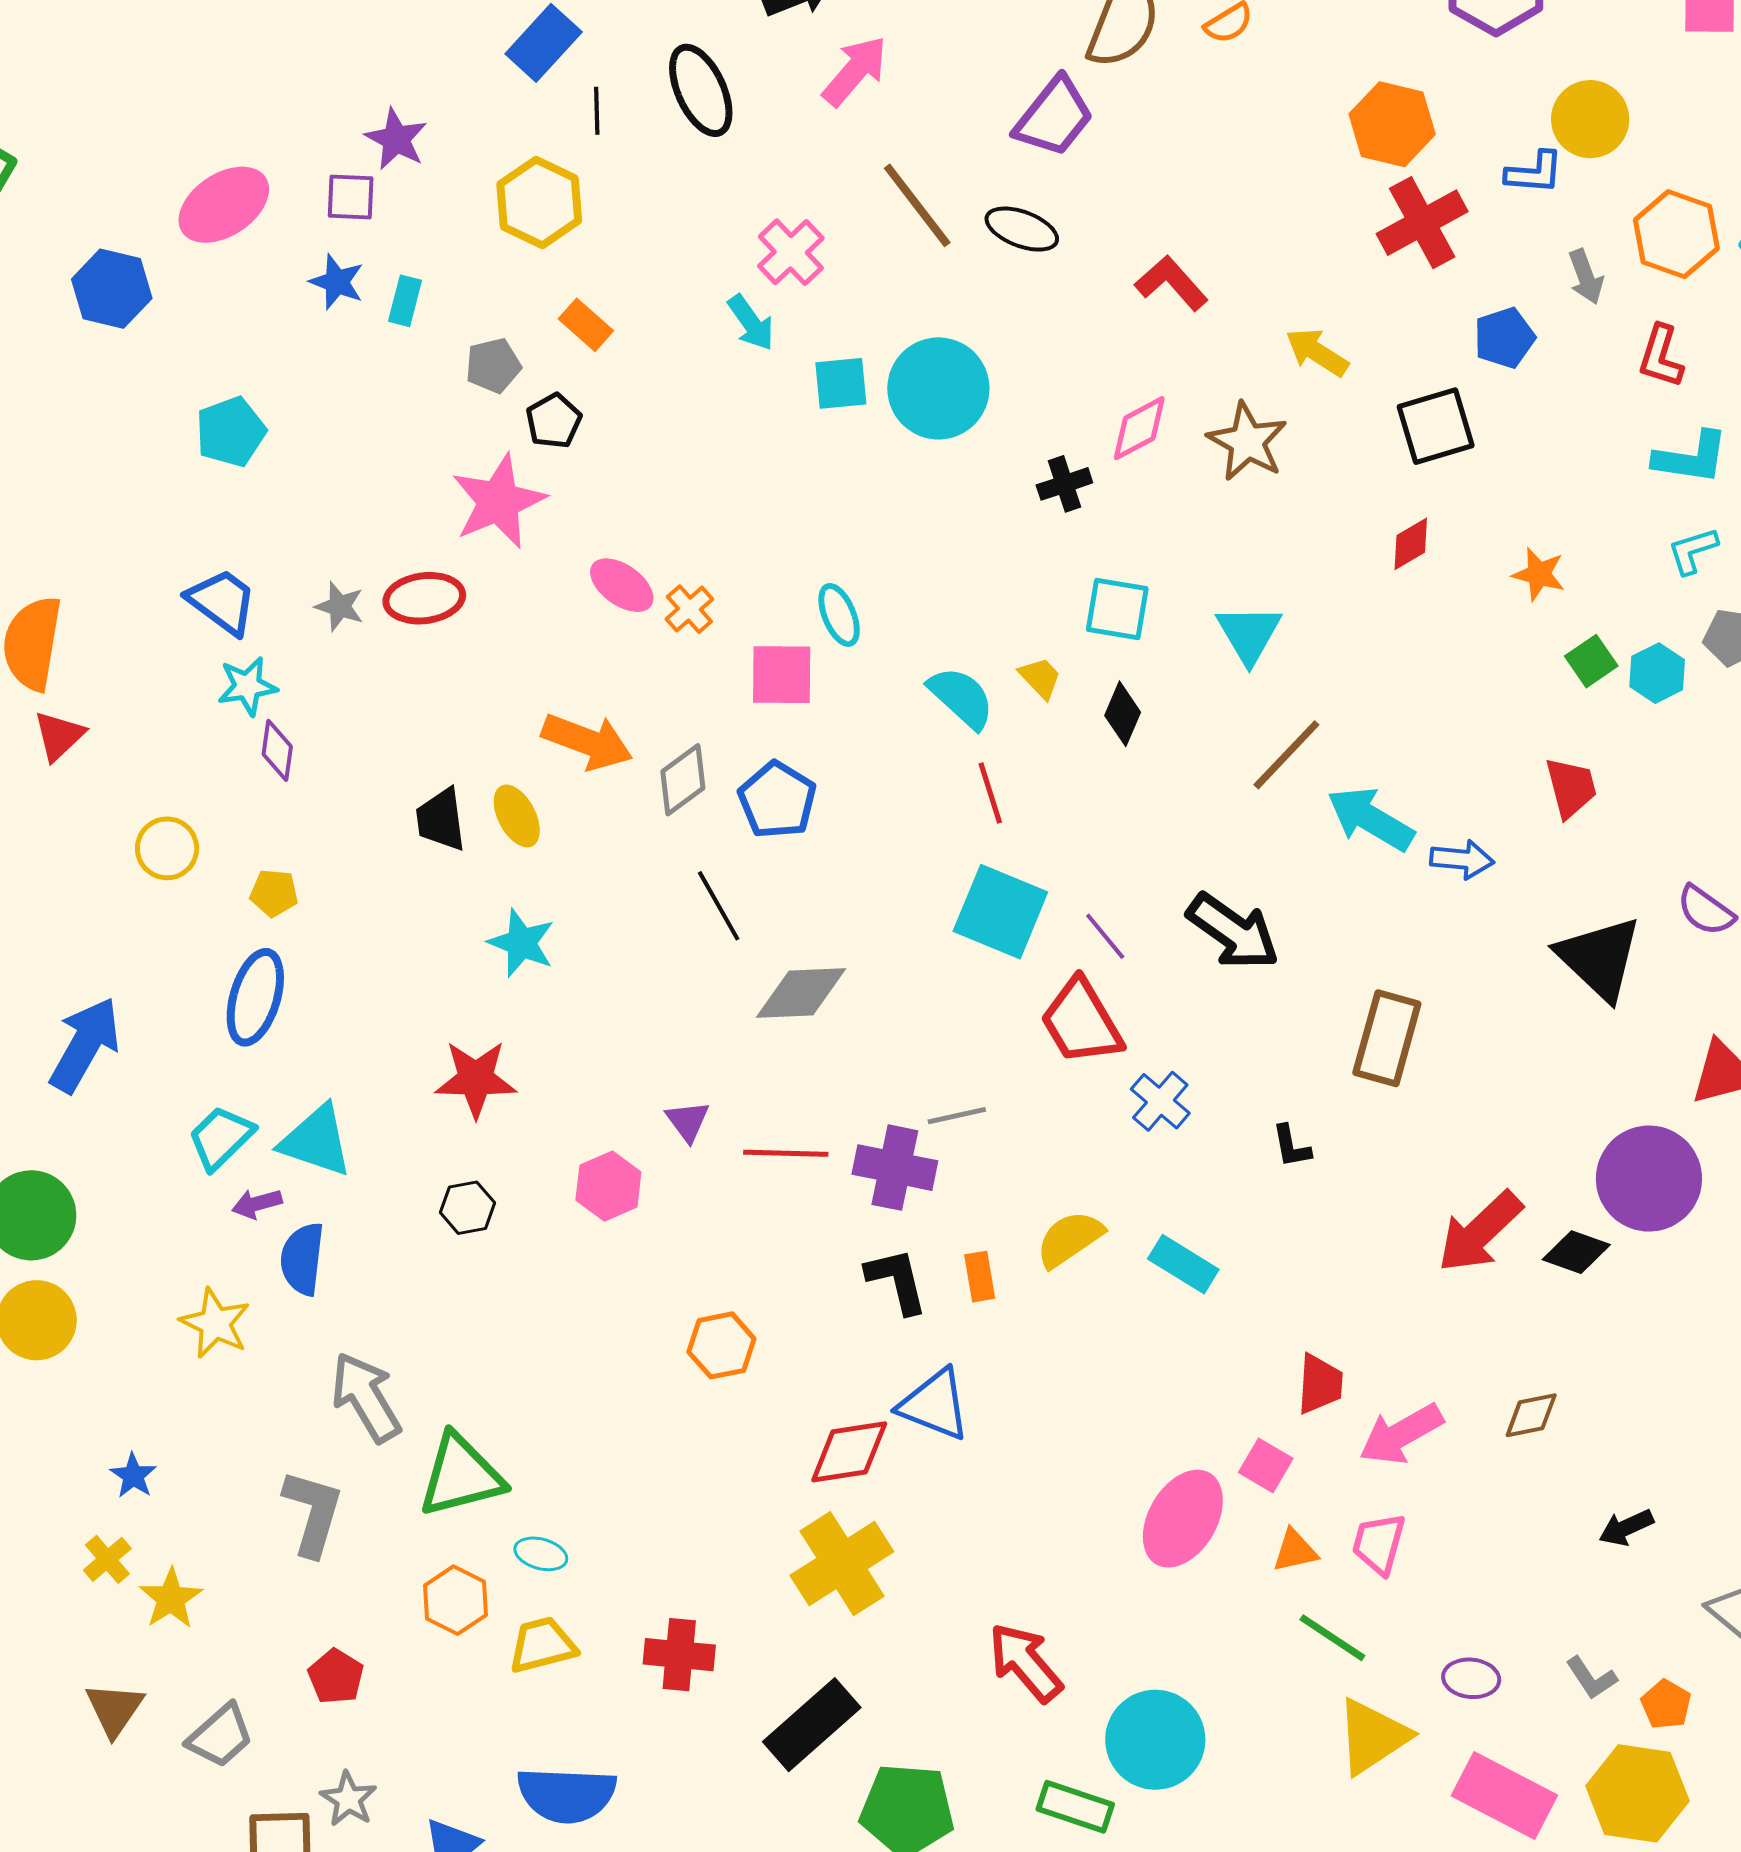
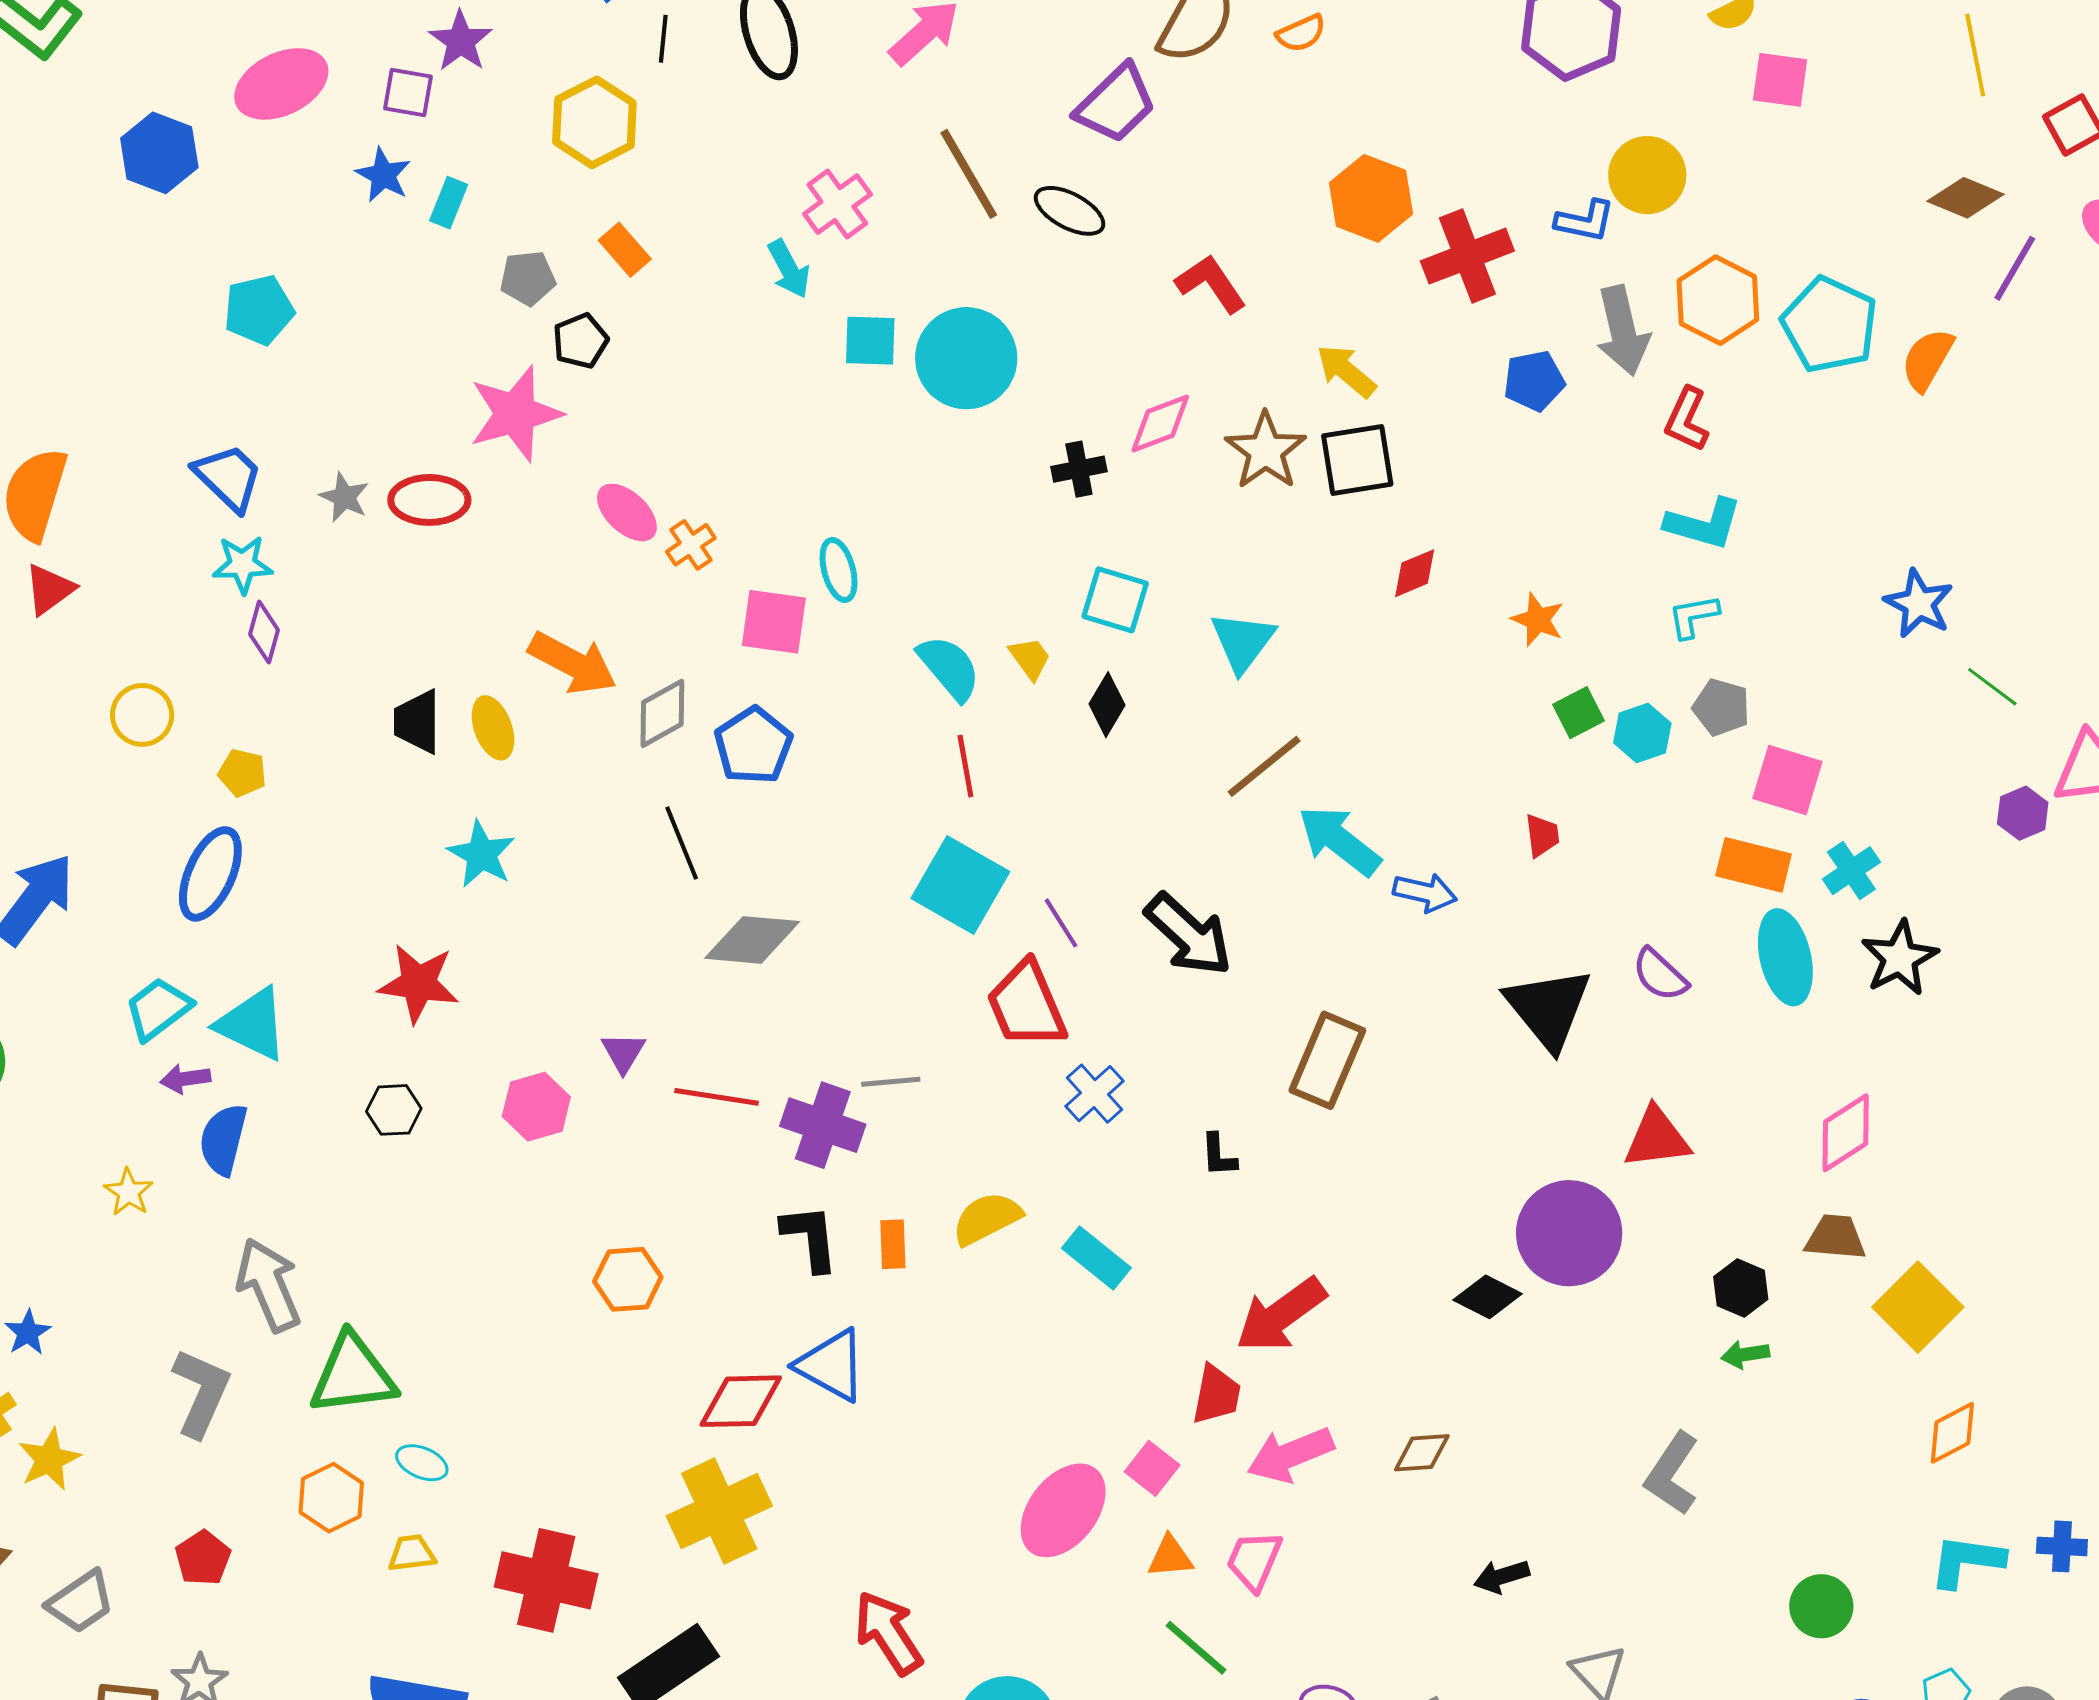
orange hexagon: (1392, 124) -> (1371, 198), moved
gray arrow: (1586, 277) -> (1623, 331), size x1.6
black square: (1436, 426) -> (1357, 460), moved
red trapezoid: (1571, 788) -> (1542, 835), size x0.7
red arrow: (1480, 1232) -> (1281, 1315), moved
yellow star: (215, 1323) -> (129, 1192), size x0.7
yellow trapezoid: (542, 1645) -> (412, 1553), size x0.7
red cross: (679, 1655) -> (546, 1580), size x1.4

